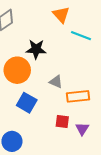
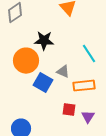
cyan line: (81, 36) -> (89, 54), moved, turned 36
blue square: (27, 103) -> (43, 83), moved

